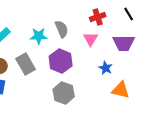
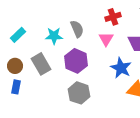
blue star: (106, 68) -> (121, 68), size x1.5

